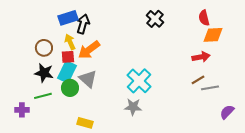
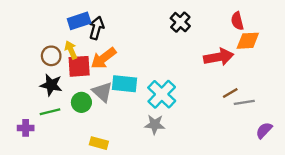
yellow arrow: (70, 42) -> (71, 50), moved
red square: (68, 57) -> (79, 66), size x1.5
red arrow: (201, 57) -> (219, 57), moved, size x1.4
cyan rectangle: (67, 72) -> (124, 84), moved, turned 70

